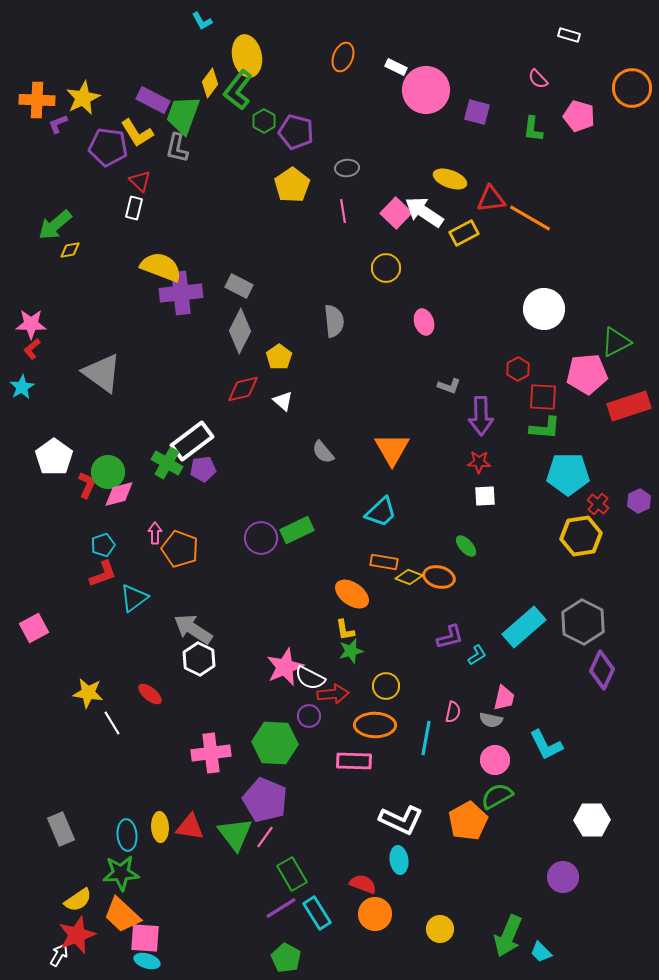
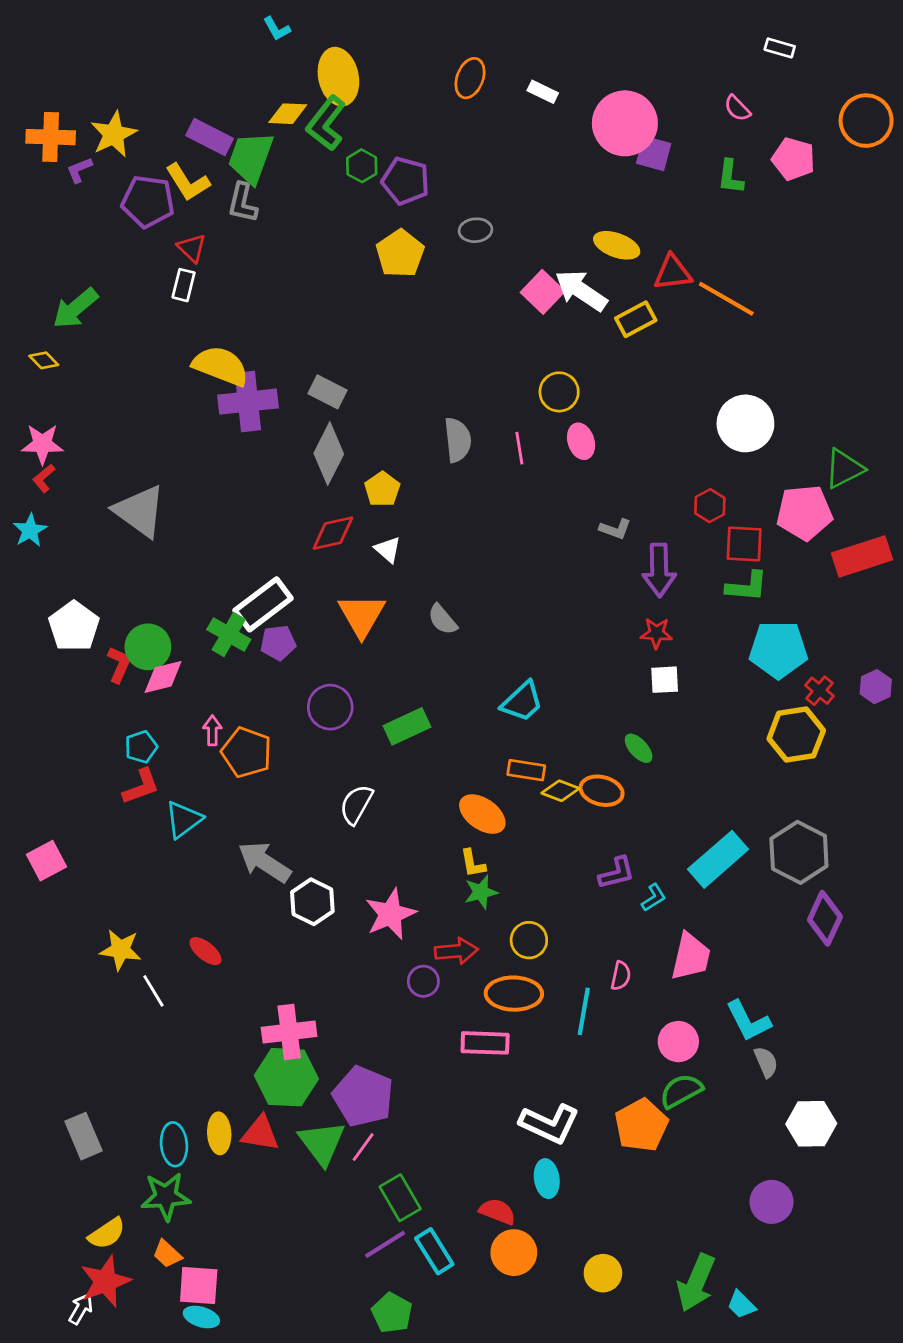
yellow diamond: (210, 83) -> (288, 114), turned 56
pink circle: (426, 90) -> (625, 123), moved
pink line: (343, 211) -> (519, 448), moved
yellow diamond: (70, 250) -> (44, 360), moved, turned 55
yellow circle: (386, 268) -> (559, 392), moved
orange triangle: (392, 449) -> (362, 615), moved
purple circle: (261, 538) -> (330, 707), moved
white hexagon: (199, 659) -> (312, 902), moved
white semicircle: (310, 678) -> (356, 804), moved, turned 92
pink trapezoid: (504, 698) -> (691, 957), size x1.4
gray semicircle: (491, 720) -> (766, 1062), moved, turned -125
green hexagon: (275, 743) -> (286, 1077), moved
orange trapezoid: (122, 915) -> (167, 1254), size x0.6

